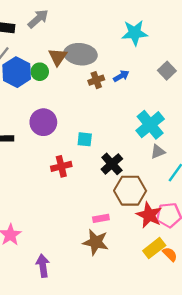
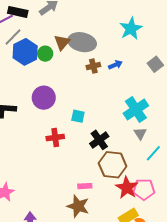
cyan star: (135, 33) -> (131, 29), turned -30
gray triangle: (158, 152) -> (140, 133), turned -48

